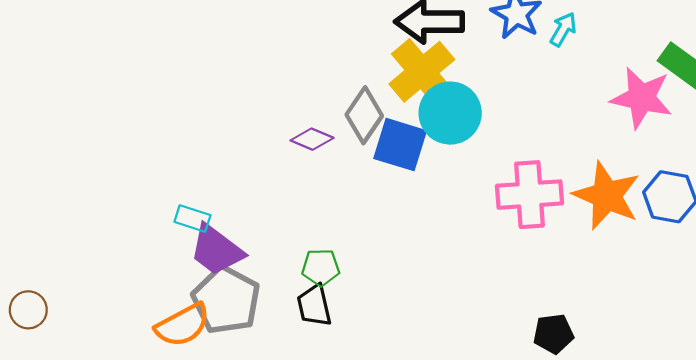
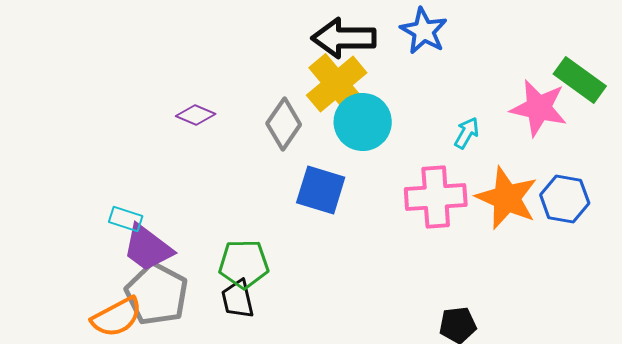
cyan arrow: (563, 29) -> (467, 133), moved
purple diamond: (312, 139) -> (196, 115), moved
blue square: (400, 145) -> (321, 190), moved
green pentagon: (321, 267) -> (244, 264), size x1.4

